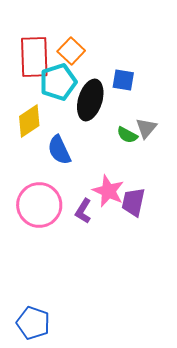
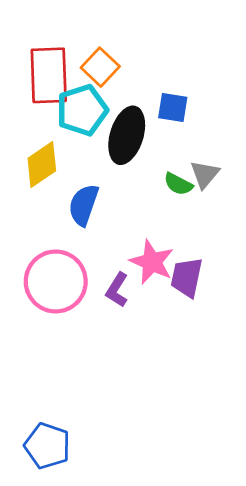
blue semicircle: (59, 150) -> (84, 205), turned 44

